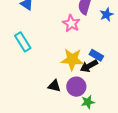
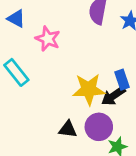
pink star: (71, 23) -> (48, 39), moved
blue rectangle: (96, 55) -> (122, 80), turned 48

